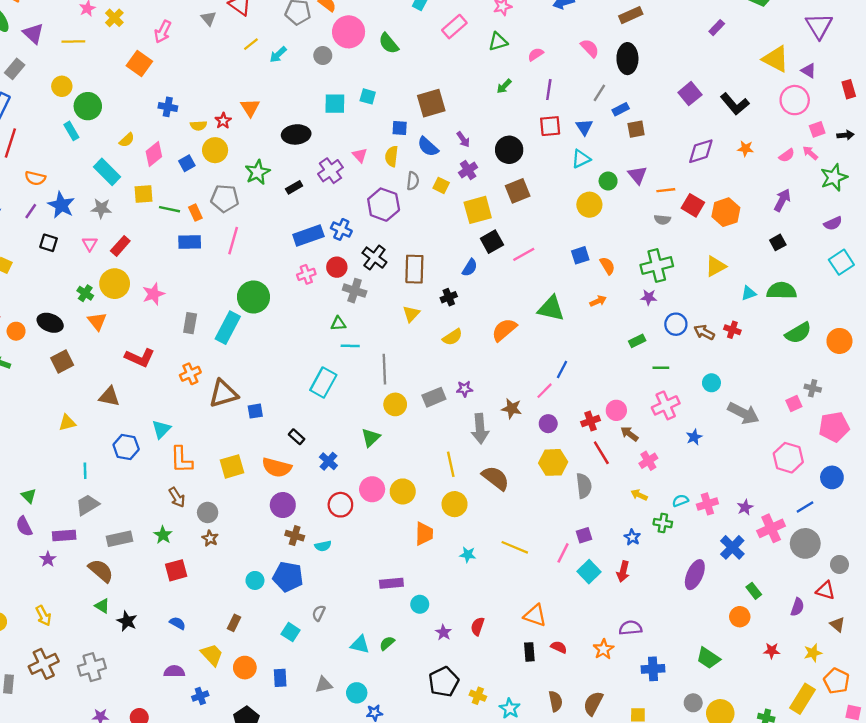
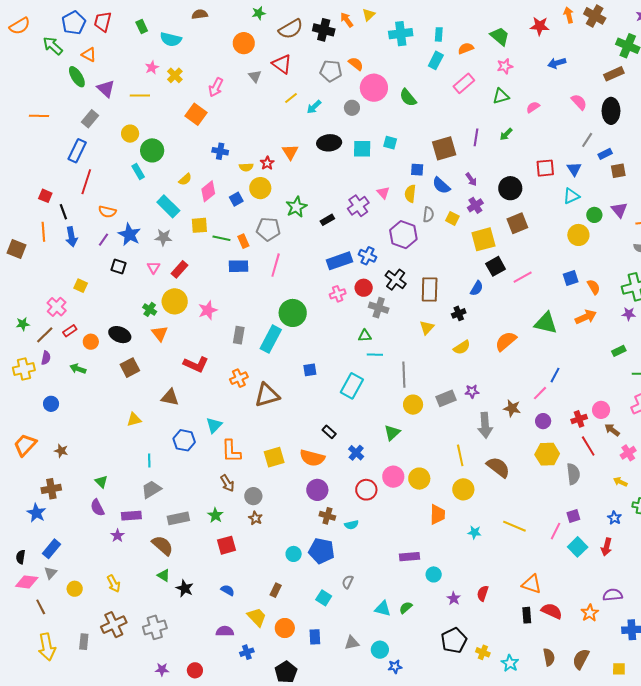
purple line: (549, 90) -> (476, 137), moved
black ellipse: (296, 134) -> (329, 143), moved
orange arrow: (598, 301) -> (586, 317), size x1.5
blue square: (255, 411) -> (310, 370), moved
red semicircle: (559, 647) -> (552, 611), size x1.5

